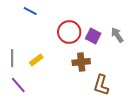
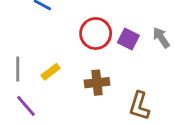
brown cross: (81, 62) -> (97, 83), moved

